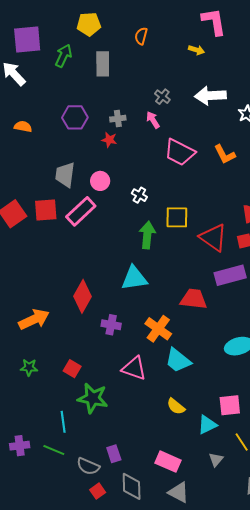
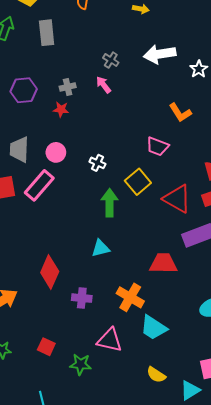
pink trapezoid: (180, 152) -> (157, 146), moved, size x0.7
yellow square: (177, 217) -> (138, 182), turned -35
cyan triangle: (134, 278) -> (101, 248), size x0.7
green star: (93, 398) -> (80, 364), moved, size x0.7

